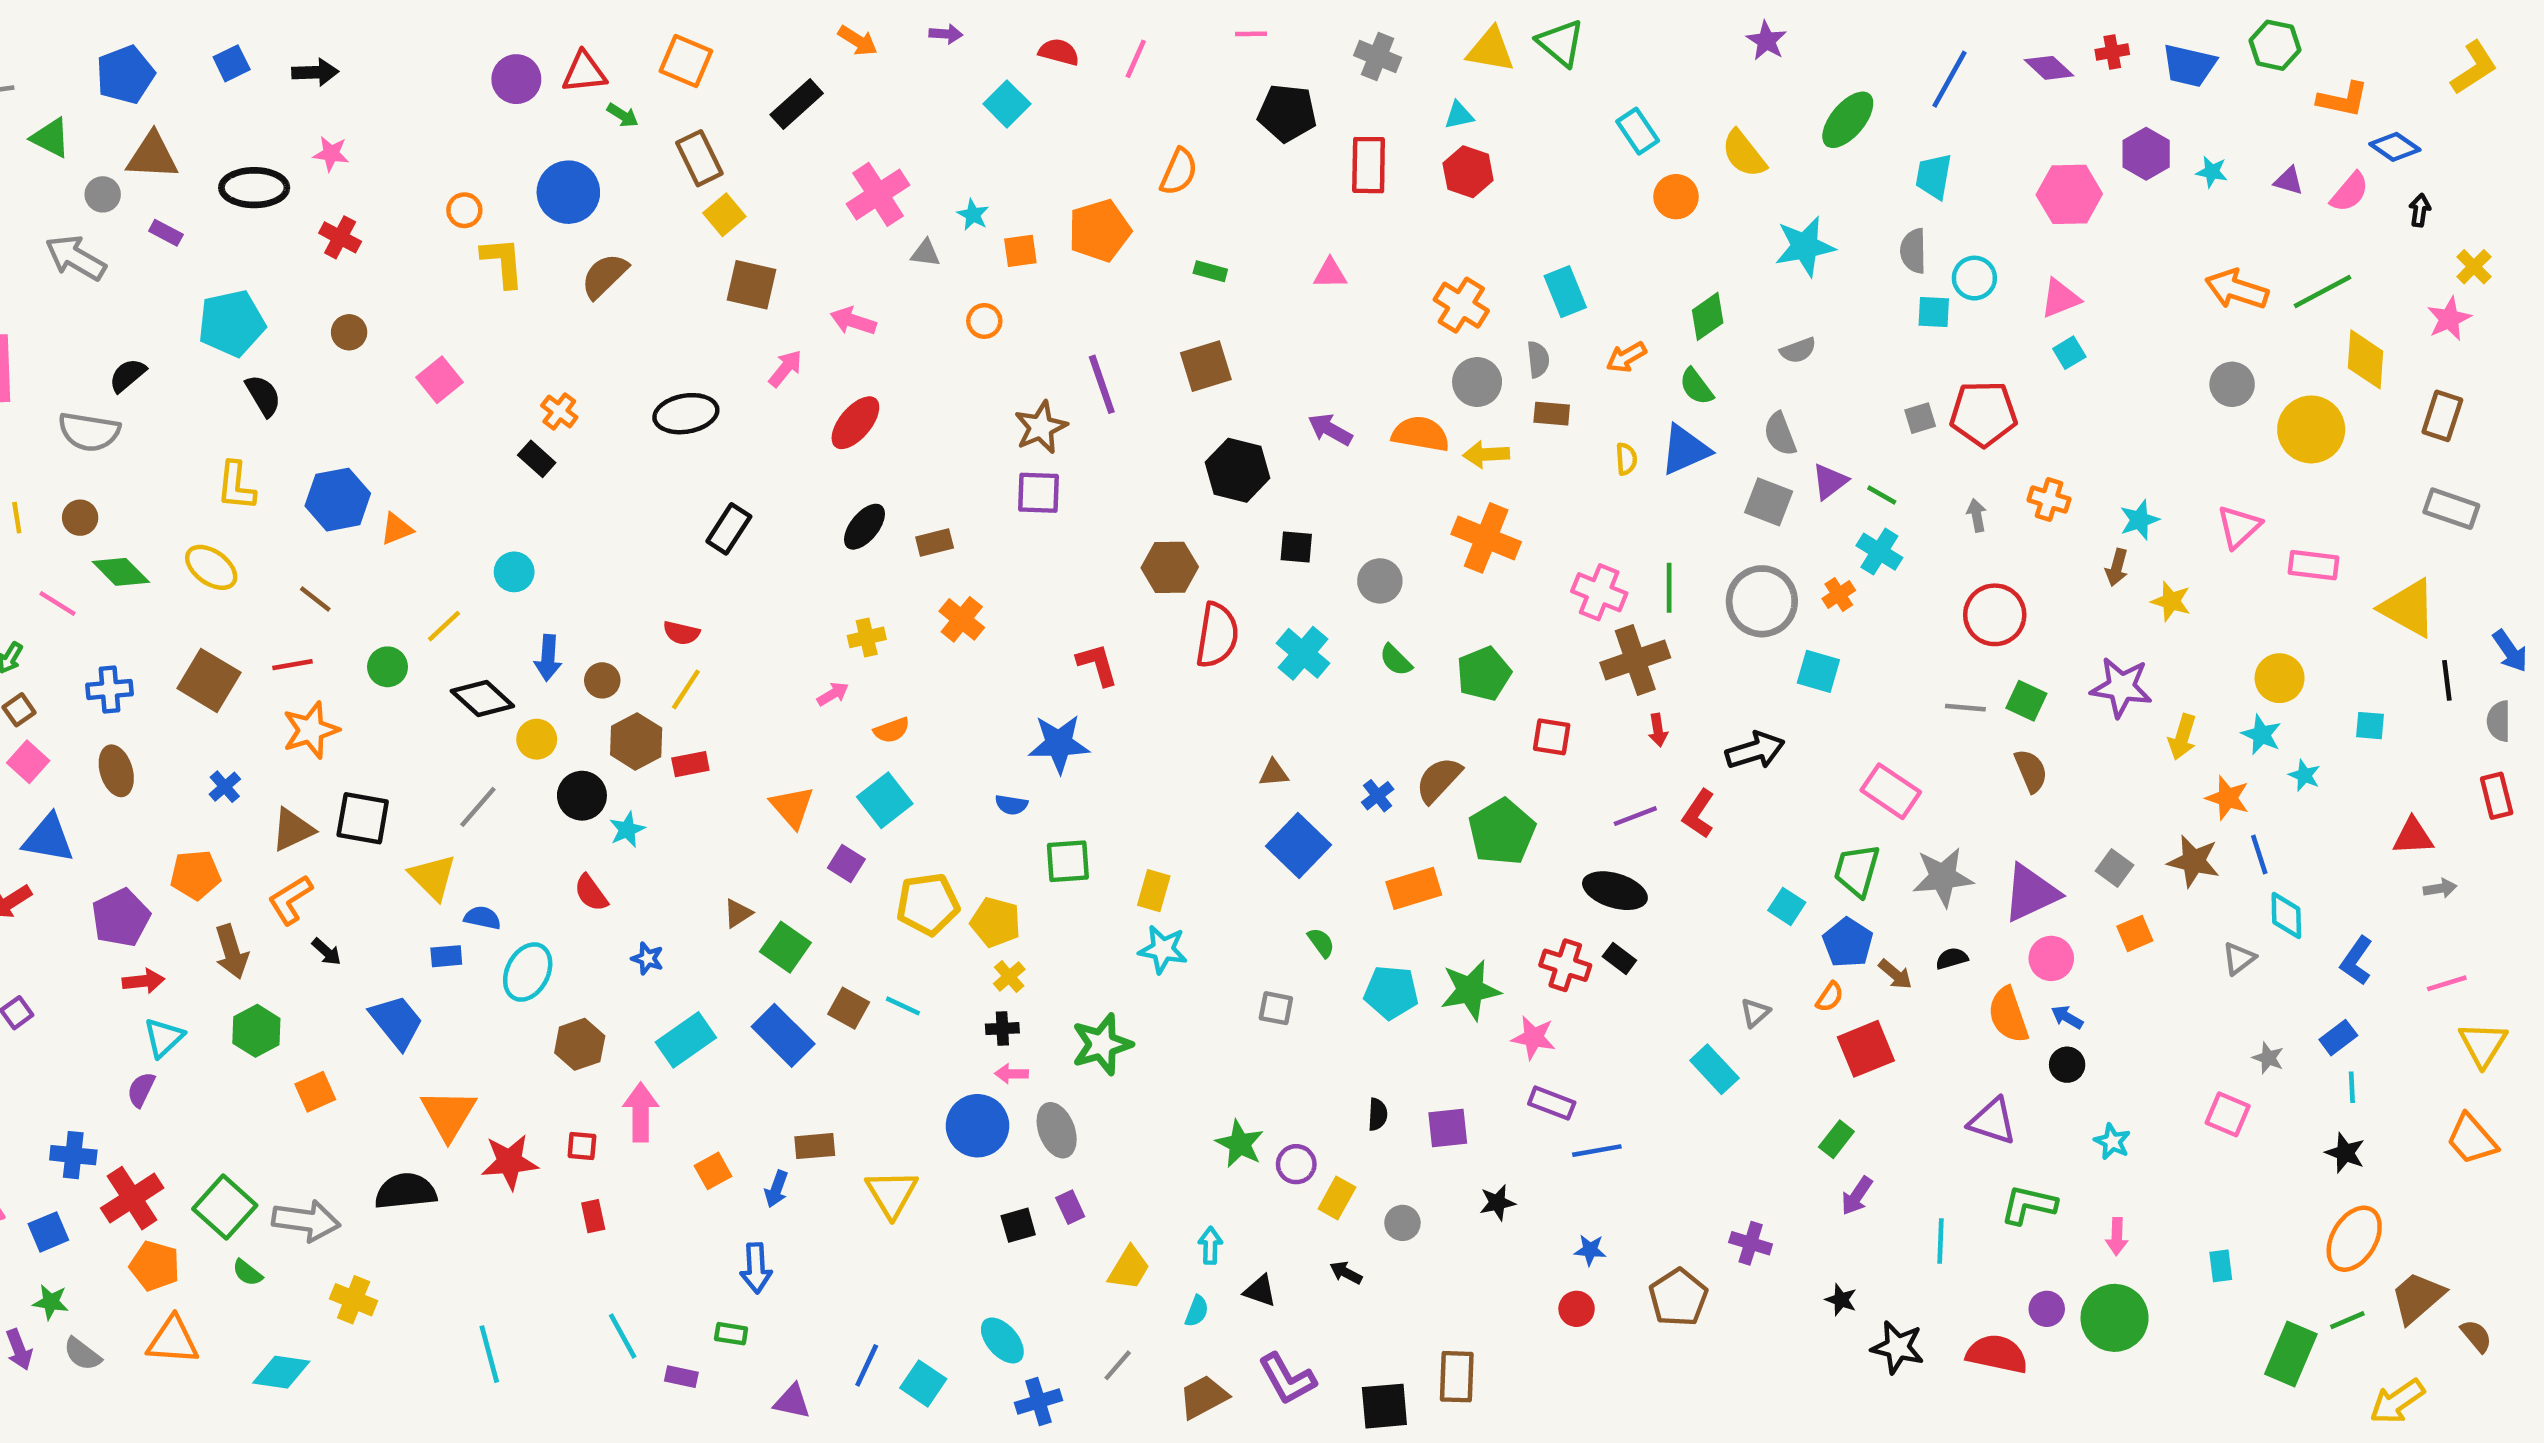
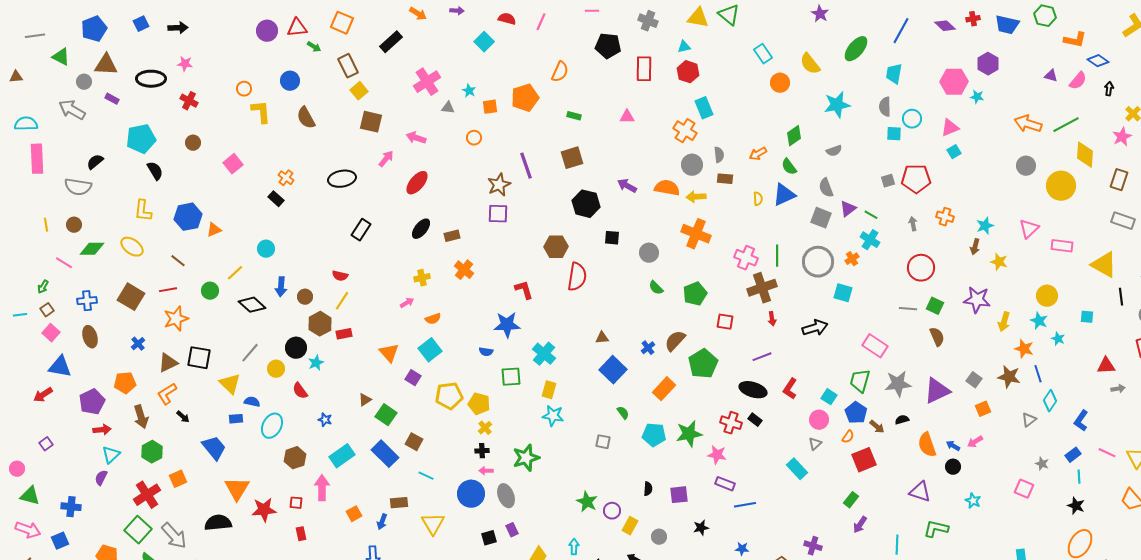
cyan star: (2212, 172) -> (977, 97), moved
blue circle: (568, 192) -> (290, 81), size x0.7
brown semicircle: (605, 276) -> (306, 118), turned -75
cyan rectangle: (1565, 292) -> (704, 108), moved
green diamond: (121, 572) -> (92, 249), turned -45
cyan cross: (1303, 653) -> (544, 354), moved
yellow circle: (537, 739) -> (276, 369), moved
red L-shape: (1699, 814) -> (790, 389), moved
orange rectangle: (1414, 888) -> (664, 389), turned -30
cyan diamond: (2286, 915) -> (1050, 401), turned 35
pink circle: (2051, 958) -> (819, 420), moved
pink line: (2447, 983) -> (1107, 453), moved, turned 42
cyan line: (903, 1006) -> (426, 476), moved
red cross: (132, 1198) -> (147, 495), moved
gray arrow: (306, 1221) -> (174, 536), turned 40
pink arrow: (2117, 1236) -> (975, 442), moved, turned 56

